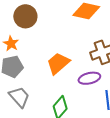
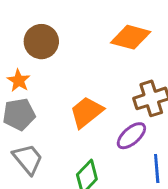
purple ellipse: (89, 78) -> (131, 136), turned -30

